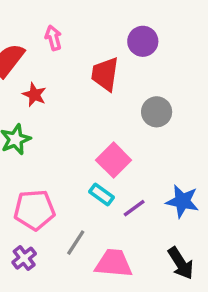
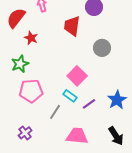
blue star: (182, 201) -> (117, 100), turned 30
pink pentagon: (34, 210) -> (31, 91), moved
gray line: (76, 243) -> (55, 112), moved

